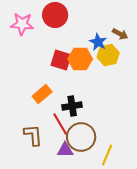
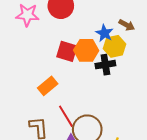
black cross: (72, 106) -> (105, 65), moved

